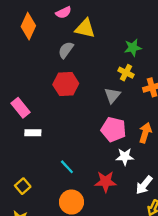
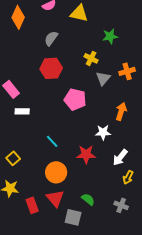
yellow triangle: (85, 28) -> (79, 13), moved
yellow cross: (126, 73) -> (91, 58), moved
gray triangle: (112, 95) -> (103, 78), moved
pink pentagon: (113, 129) -> (75, 99), moved

